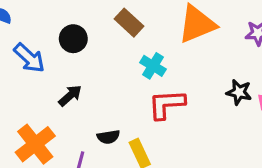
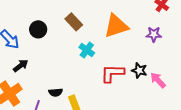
black arrow: (70, 96) -> (21, 66), moved
red L-shape: (167, 104) -> (112, 73), moved

